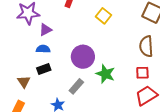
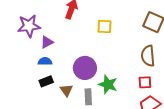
yellow square: (104, 16) -> (104, 27), turned -35
brown triangle: (24, 82) -> (66, 90), moved
gray rectangle: (76, 86) -> (88, 97), moved, turned -42

